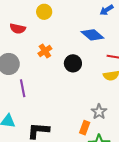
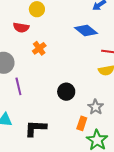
red semicircle: (18, 29) -> (21, 28), moved
black circle: (73, 63) -> (66, 92), moved

